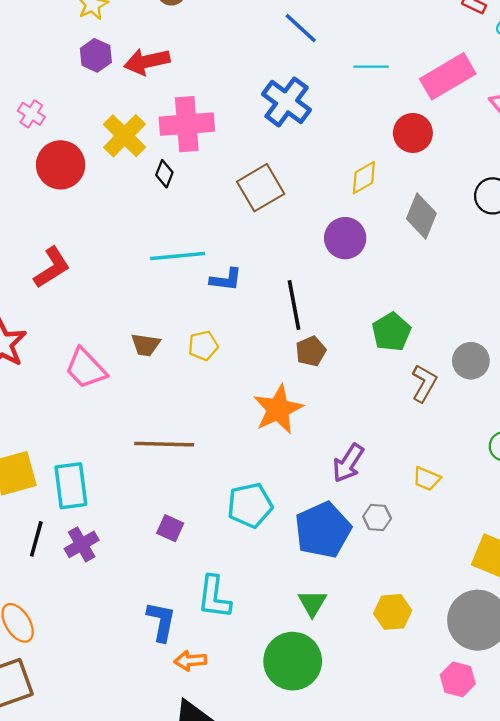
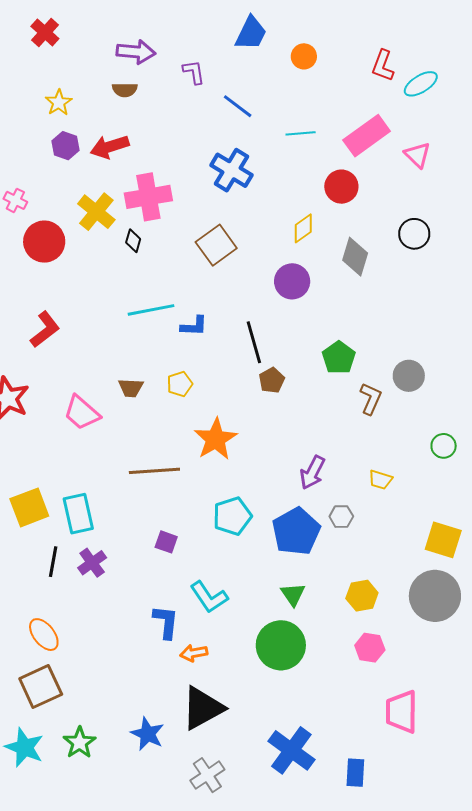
orange star: (278, 409) -> (216, 439), moved
cyan L-shape: (214, 597) -> (209, 597), turned -36
pink hexagon: (458, 679) -> (370, 648), moved

